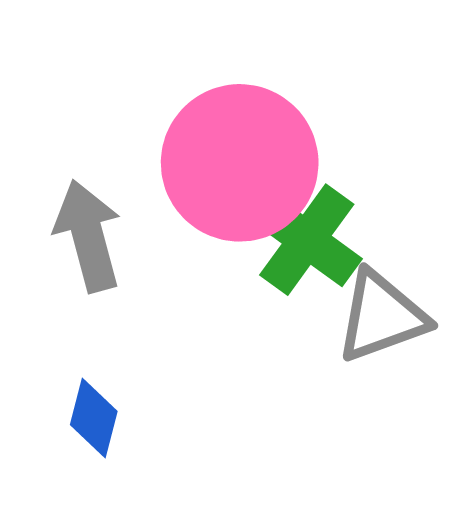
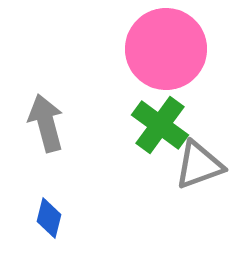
pink circle: (240, 163) -> (166, 49), moved

